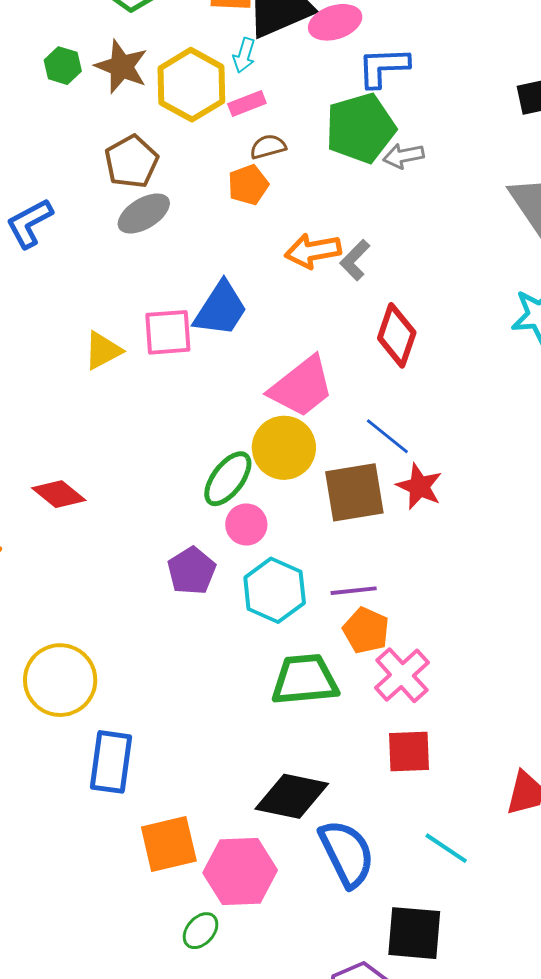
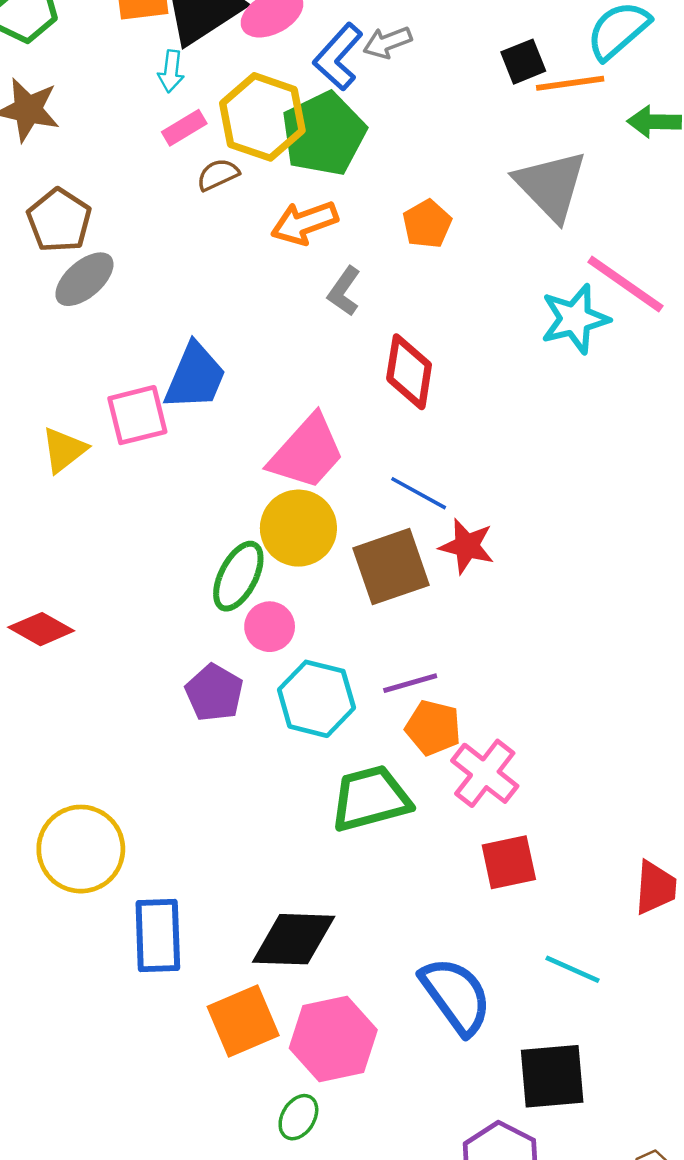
blue L-shape: (383, 67) -> (338, 57), turned -36
yellow hexagon: (191, 85) -> (262, 117), moved
gray arrow: (403, 156) -> (387, 42), moved
orange pentagon: (248, 185) -> (427, 224), moved
orange arrow: (313, 251) -> (304, 223), moved
black diamond: (292, 796) -> (294, 939), moved

